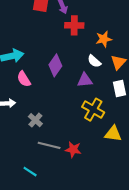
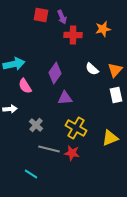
orange star: (104, 39) -> (103, 29), moved
purple triangle: (85, 80) -> (65, 98), moved
yellow cross: (93, 110) -> (76, 128), moved
yellow triangle: (113, 134) -> (110, 138), turned -30

